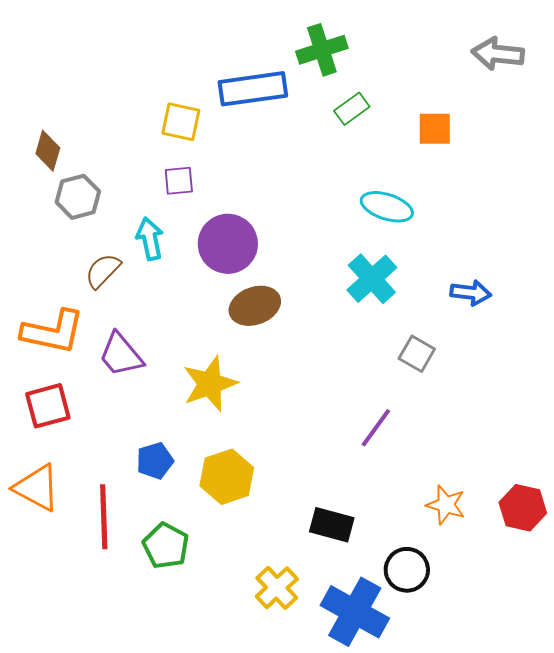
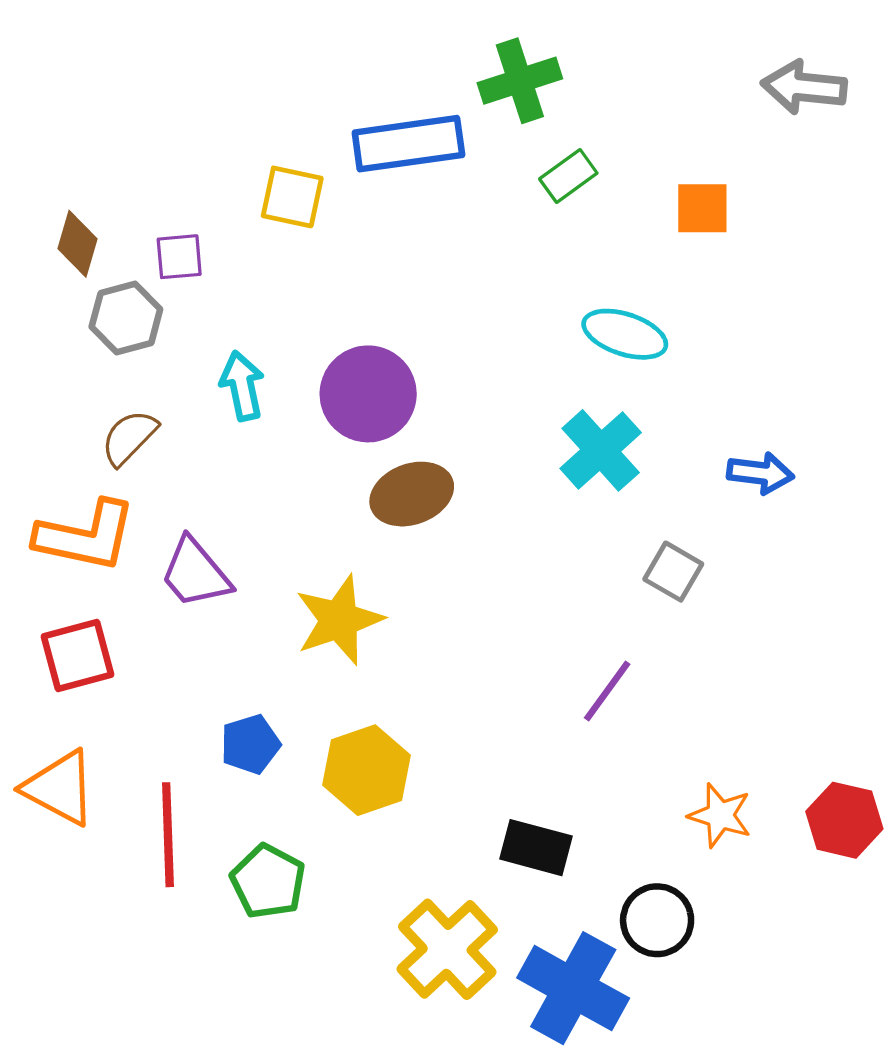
purple square: (179, 181) -> (179, 257), moved
brown semicircle: (103, 271) -> (129, 438), moved
yellow cross: (277, 588) -> (447, 949), size x1.4

